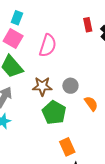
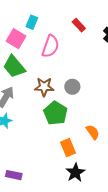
cyan rectangle: (17, 18) -> (32, 22), moved
red rectangle: (88, 25) -> (79, 25), moved, turned -32
orange semicircle: (91, 104) -> (93, 132), moved

